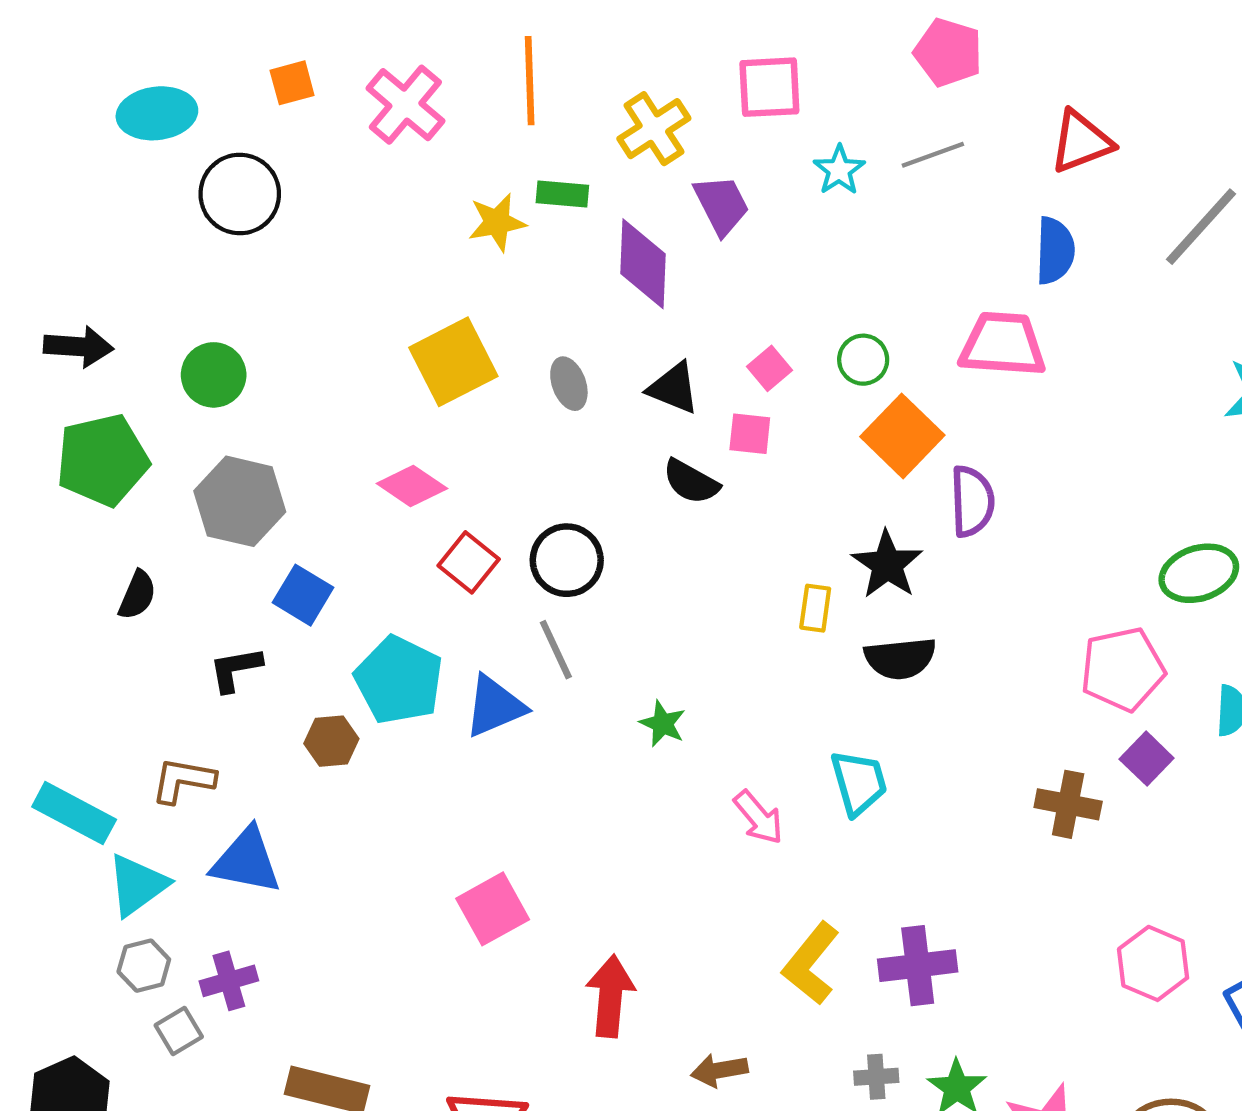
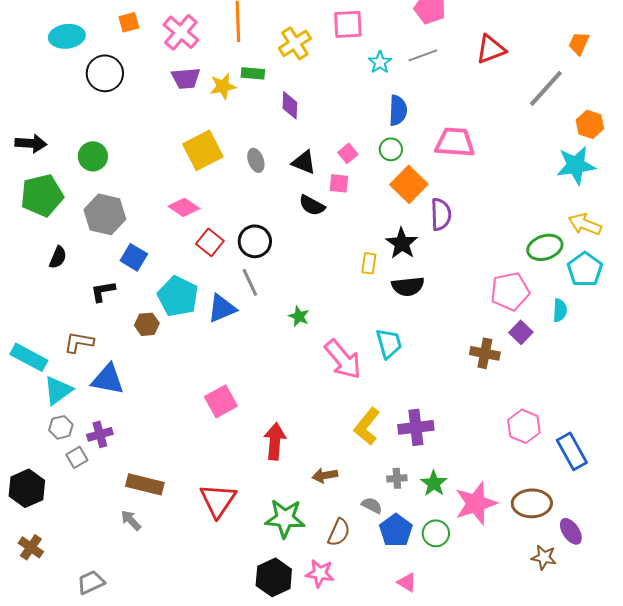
purple trapezoid: (721, 205) -> (186, 78), moved, turned 112
blue semicircle: (1055, 251) -> (398, 110), moved
purple diamond: (643, 264) -> (290, 105), size x0.7
pink arrow: (759, 817) -> (343, 359), size x1.6

